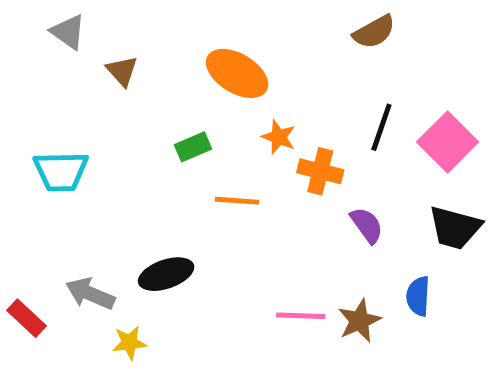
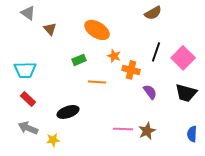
gray arrow: (90, 294) -> (28, 128), moved
blue semicircle: (418, 296) -> (192, 134), moved
red rectangle: (27, 318) -> (28, 99), moved

